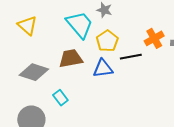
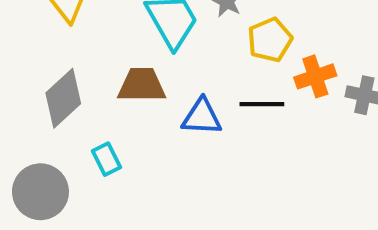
yellow pentagon: (107, 41) -> (270, 40), moved
gray diamond: (34, 72) -> (63, 98), turned -72

